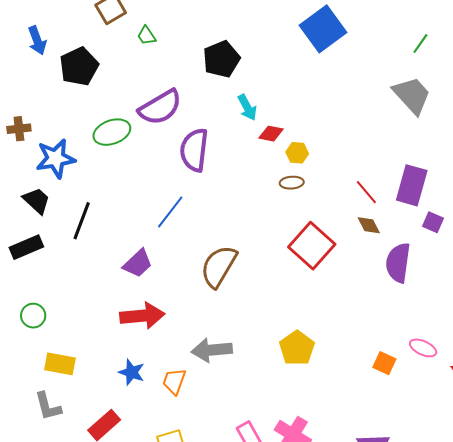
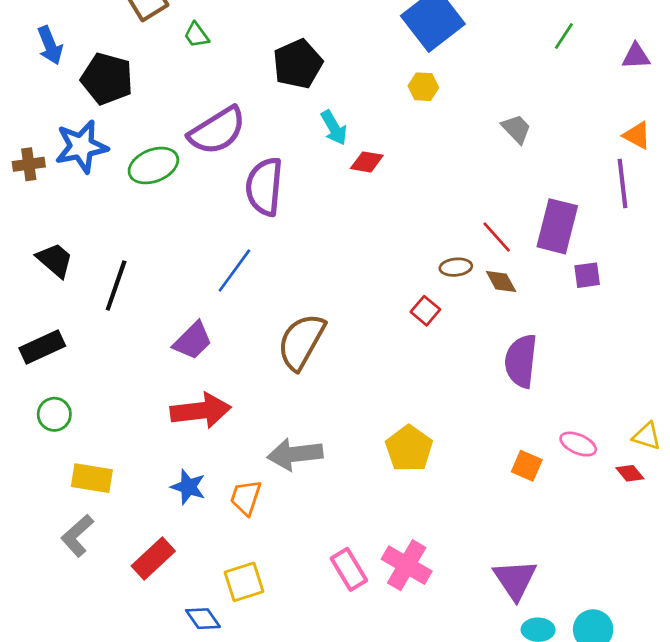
black pentagon: (79, 66) -> (107, 79), turned -30
gray trapezoid: (412, 95) -> (516, 129), moved, size x0.6
yellow hexagon: (297, 153) -> (423, 87), moved
blue star: (56, 158) -> (81, 147), moved
brown ellipse: (292, 183) -> (456, 267), moved
purple square: (433, 222) -> (587, 275), turned -30
red square: (312, 246) -> (425, 311), size x0.5
black rectangle: (26, 247) -> (42, 347), moved
purple semicircle: (398, 263) -> (521, 361), moved
gray L-shape: (48, 406) -> (77, 535), turned 64

